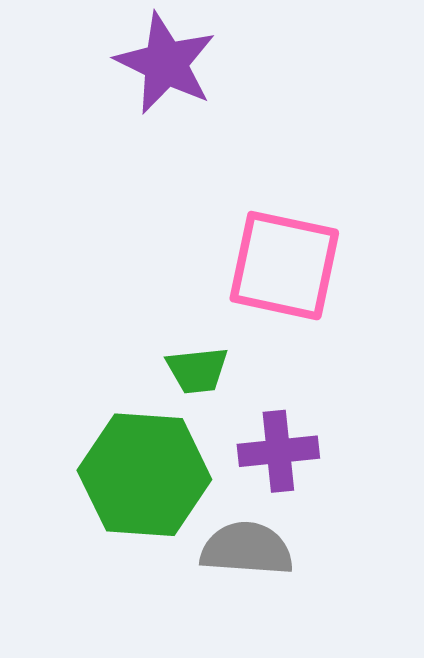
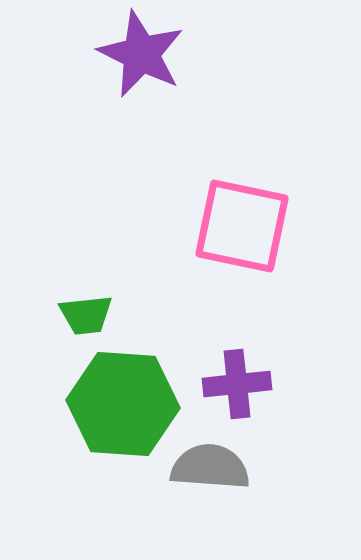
green trapezoid: (197, 370) -> (86, 315), moved

